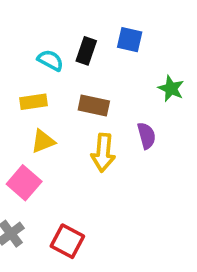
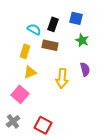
green star: (171, 89) -> (82, 40), moved
yellow rectangle: (33, 102) -> (25, 51), turned -64
brown rectangle: (94, 106) -> (50, 45), moved

